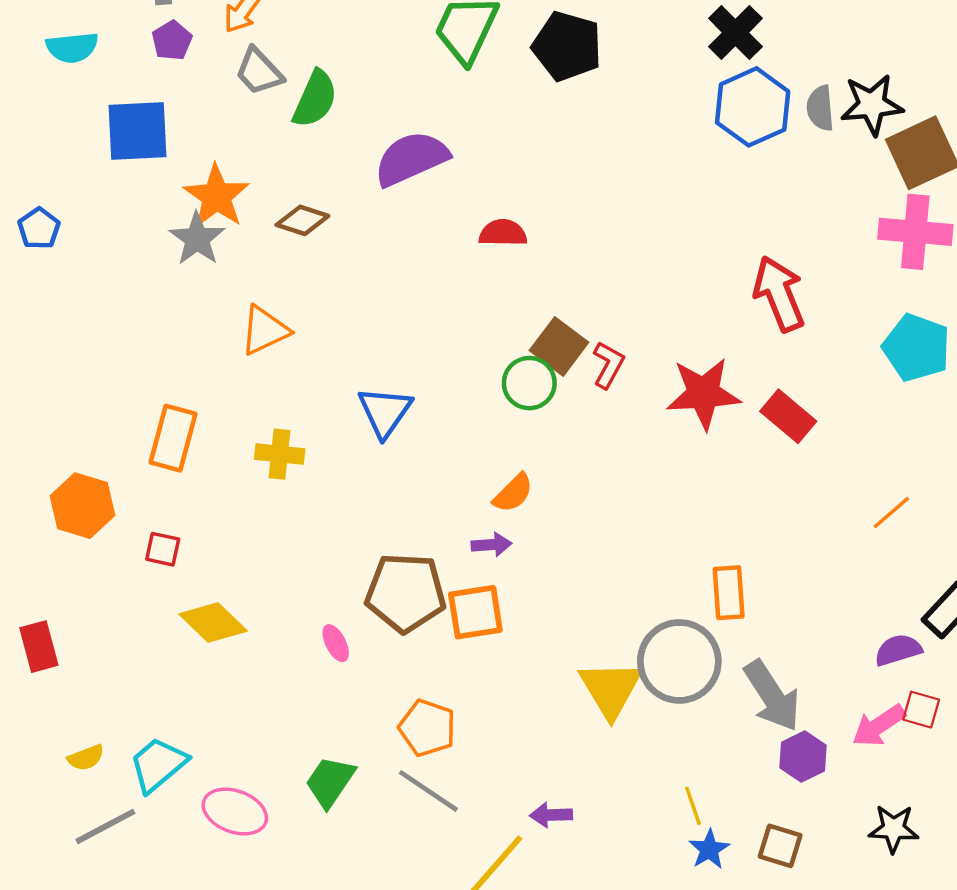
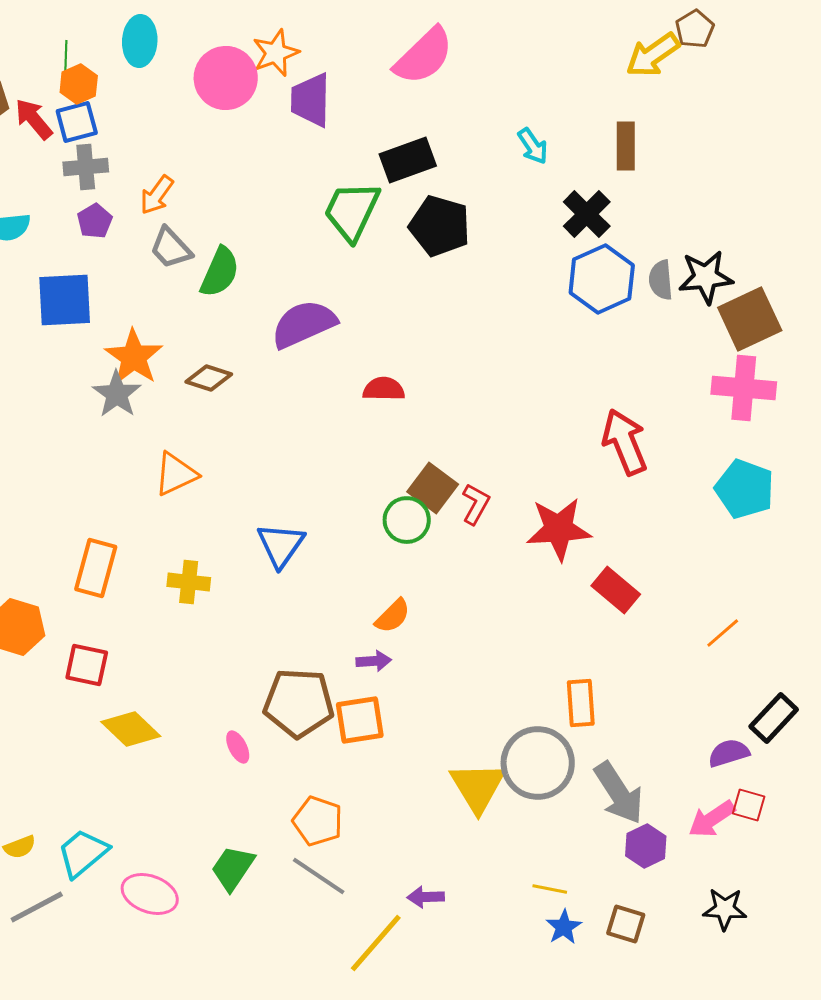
red rectangle: (788, 416) -> (616, 590), moved
red square: (163, 549) -> (87, 665), size x1.4
yellow line: (693, 806) -> (550, 889), turned -60

